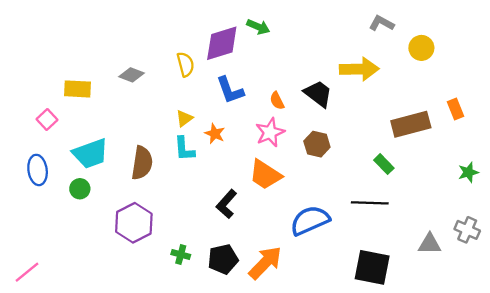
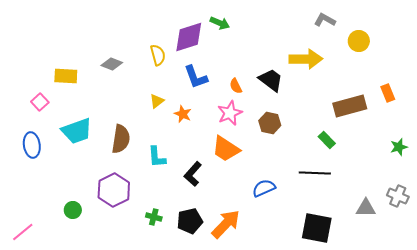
cyan L-shape: (184, 149) -> (157, 157), moved
green circle: (80, 189) -> (73, 210), moved
blue semicircle: (310, 220) -> (264, 188), size x0.7

